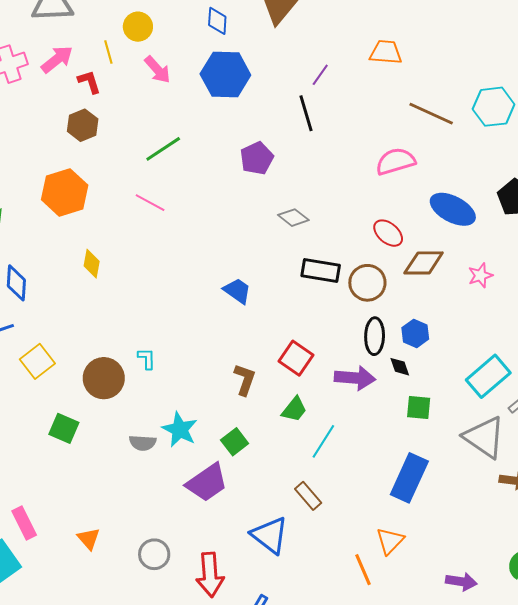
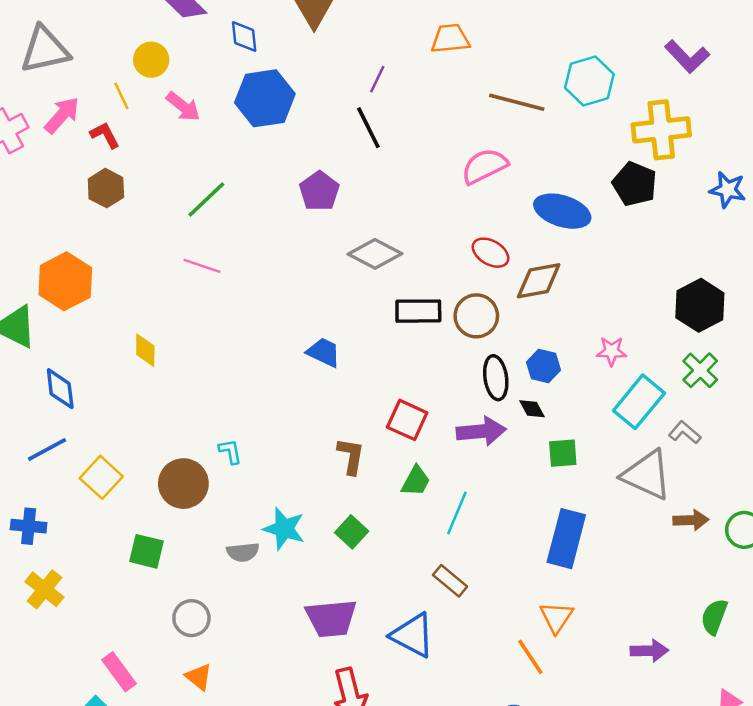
orange hexagon: (65, 192) -> (65, 281), moved
gray diamond: (293, 218) -> (375, 254), size x1.4
pink star: (480, 275) -> (611, 351), moved, turned 30
purple trapezoid: (207, 483) -> (331, 618), moved, turned 39
gray circle: (154, 554) -> (191, 618), moved

